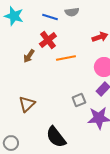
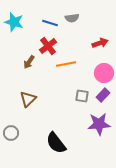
gray square: (79, 100) -> (82, 96), moved, turned 32
brown triangle: (27, 104) -> (28, 99), moved
gray circle: (11, 143) -> (11, 133), moved

